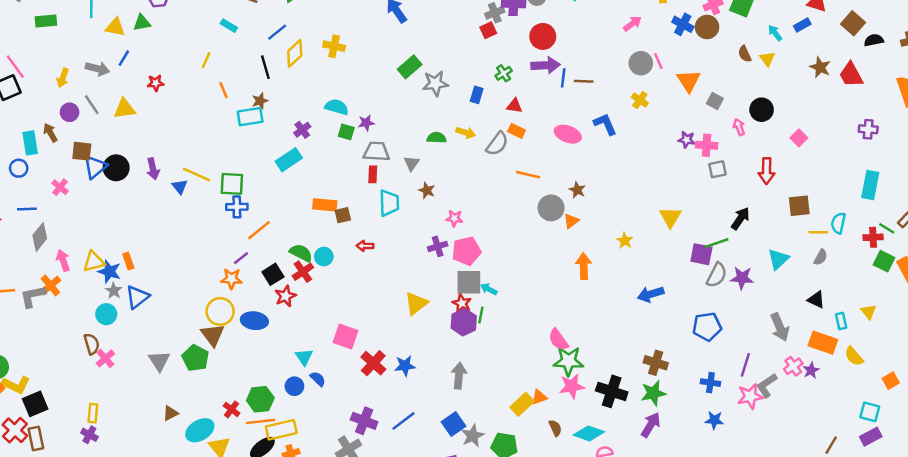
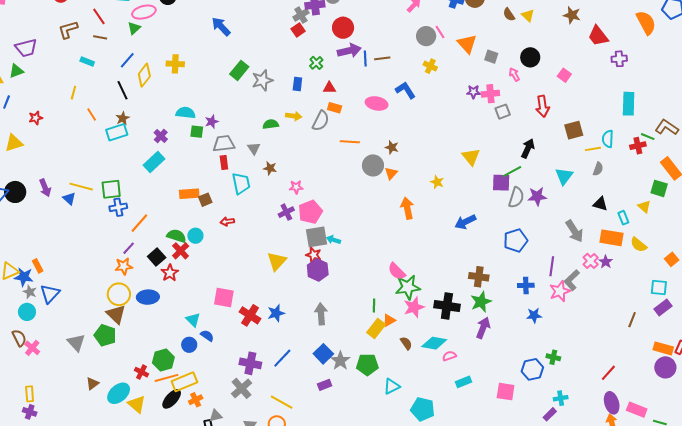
red trapezoid: (851, 75) -> (598, 36), moved
green square: (884, 261) -> (659, 188), moved
green line: (481, 315) -> (374, 305), moved

